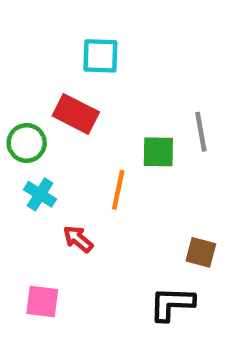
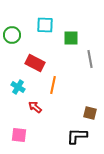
red rectangle: (76, 114) -> (35, 63), moved
green circle: (27, 143) -> (12, 35), moved
green square: (158, 152) -> (71, 38), moved

